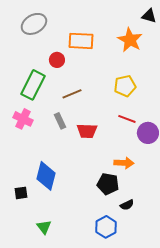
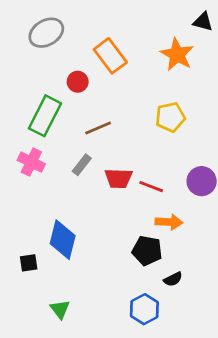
orange rectangle: (81, 41) -> (110, 56), turned 50
red line: (127, 119) -> (151, 187), moved
gray rectangle: (60, 121) -> (82, 165), turned 63

